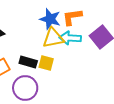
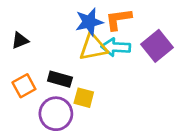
blue star: (50, 19) -> (89, 22), turned -30
yellow square: (46, 63) -> (84, 98), moved

